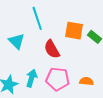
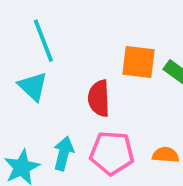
cyan line: (37, 18) -> (43, 41), moved
red semicircle: (52, 49) -> (99, 98), turned 30

